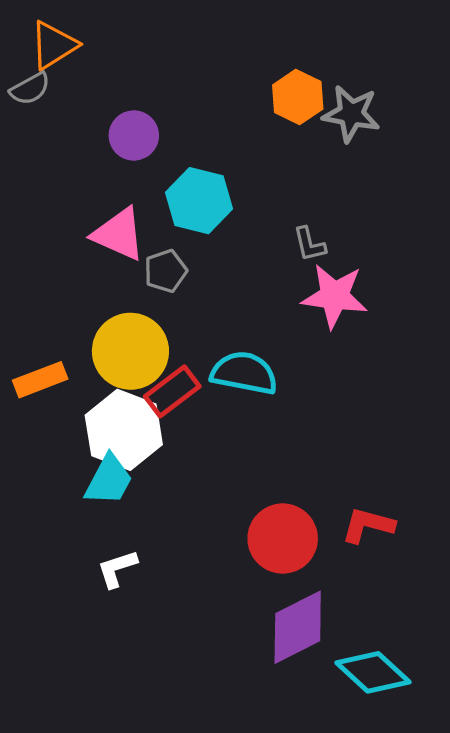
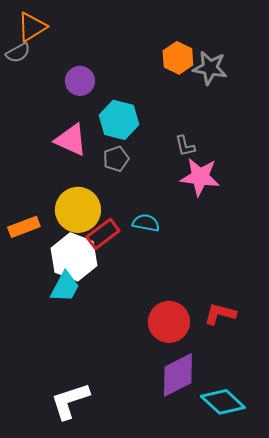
gray pentagon: (166, 271) -> (116, 159), moved
cyan semicircle: (244, 373) -> (146, 223), size x0.7
white L-shape: (117, 569) -> (70, 401), moved, size x1.6

